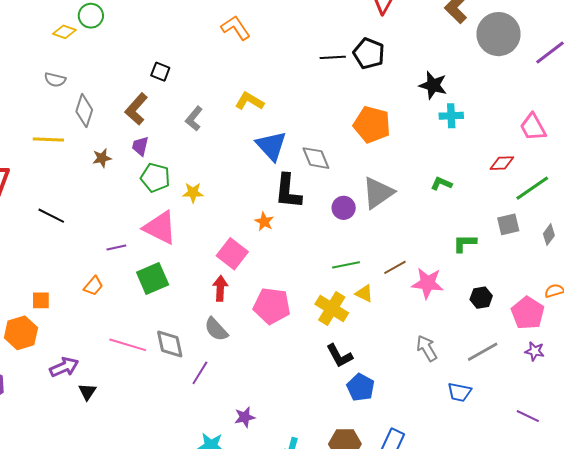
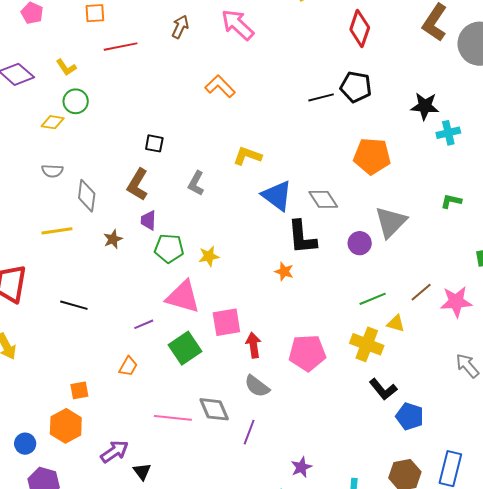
pink square: (232, 254) -> (226, 322), moved, turned -36

